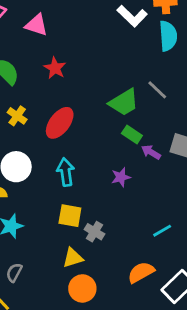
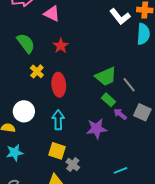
gray line: (157, 90) -> (129, 85), moved
yellow cross: (17, 116) -> (37, 71), moved
red ellipse: (60, 123) -> (59, 85), turned -50
purple star: (121, 177) -> (96, 129), size x1.5

